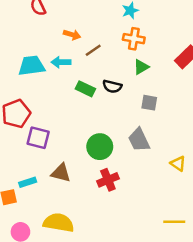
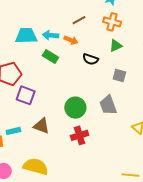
orange arrow: (72, 35) -> (71, 40), moved
brown line: (93, 50) -> (79, 20), moved
green rectangle: (85, 89) -> (50, 56), moved

